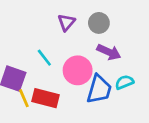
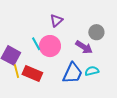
gray circle: (99, 23) -> (96, 32), moved
pink circle: (78, 70) -> (50, 46), moved

